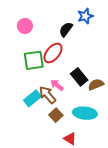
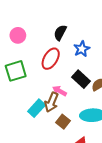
blue star: (85, 16) -> (82, 49), moved
green square: (34, 60) -> (16, 71), moved
brown arrow: (48, 95) -> (51, 102), turned -108

